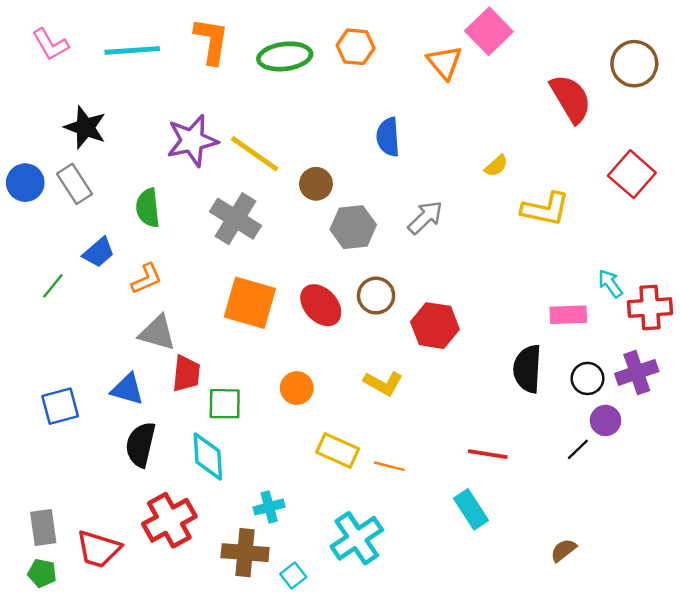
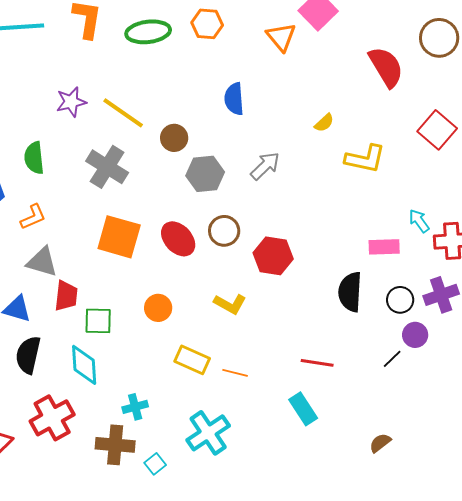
purple star: (192, 141) -> (71, 102), size x0.7

